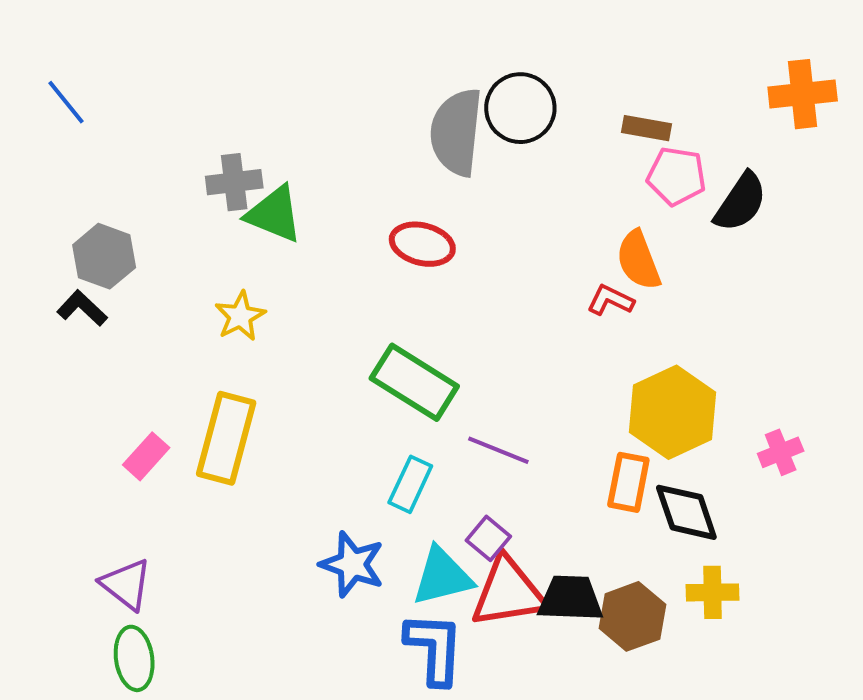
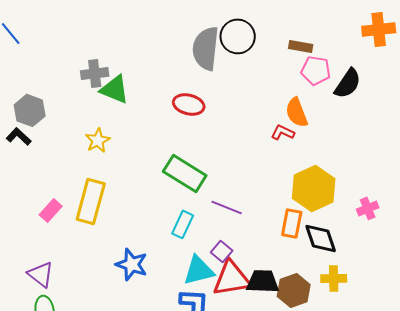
blue star: (352, 564) -> (132, 264), moved

